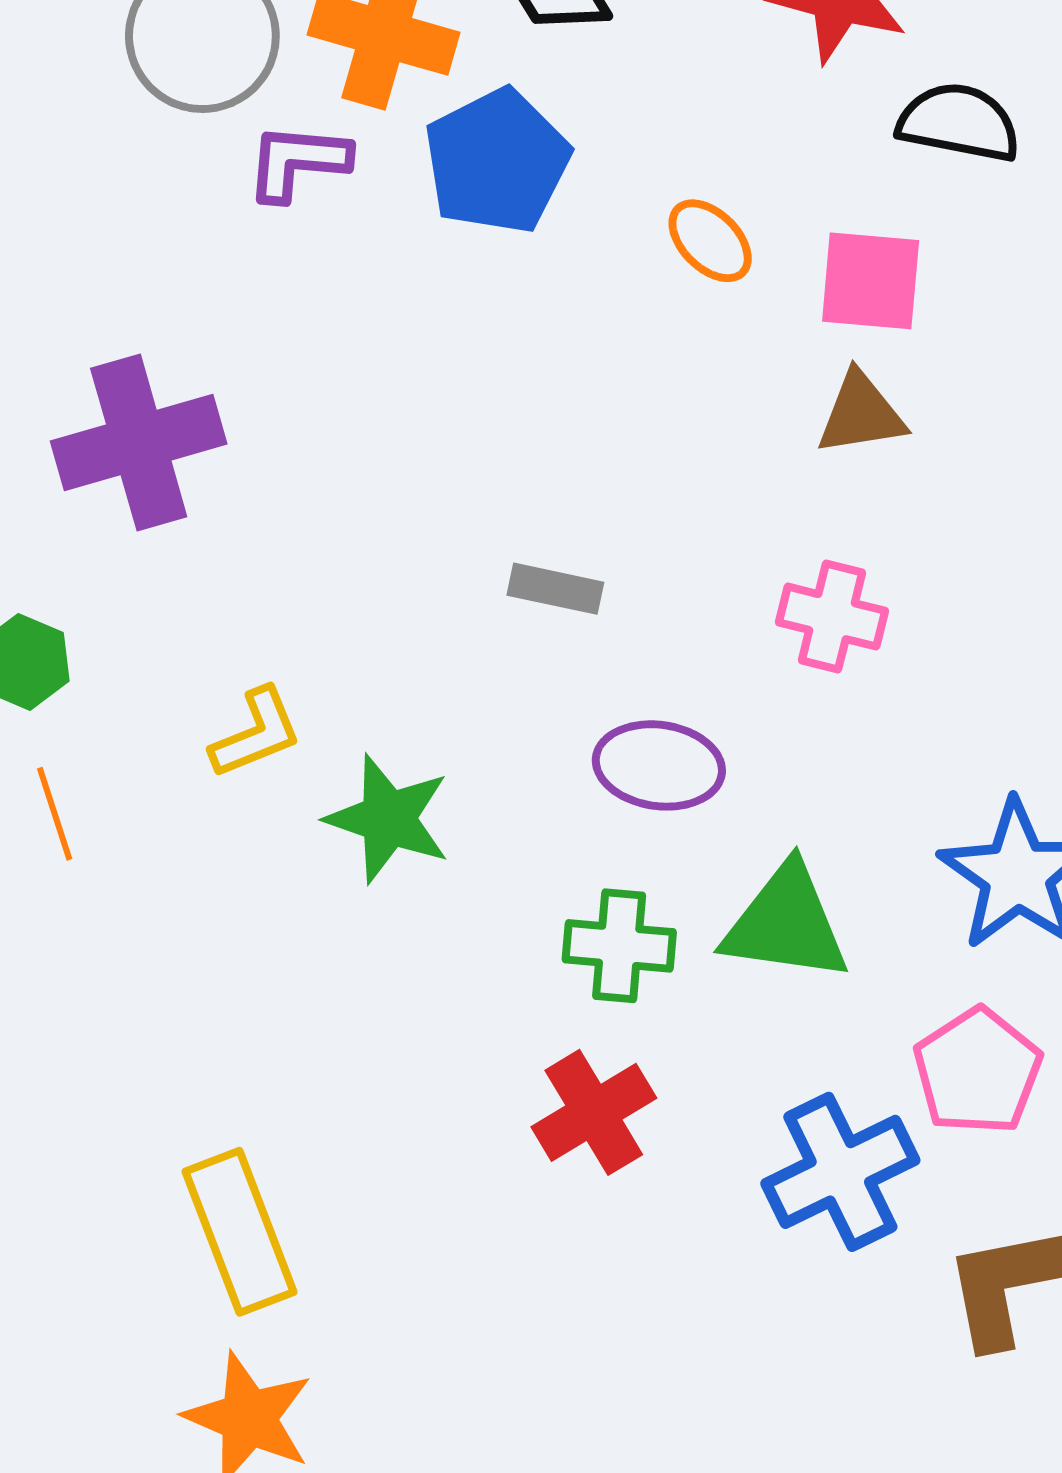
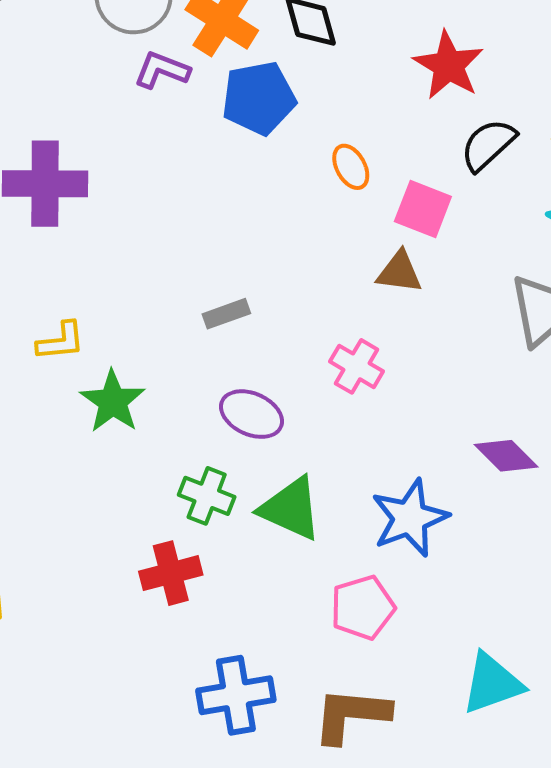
black semicircle: (959, 122) -> (488, 145), turned -70
gray rectangle: (555, 589) -> (226, 314), turned -48
blue cross: (840, 1172) -> (236, 695), moved

